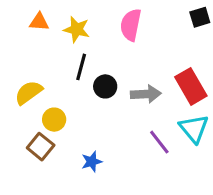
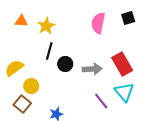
pink semicircle: (131, 25) -> (98, 23), moved
yellow star: (77, 29) -> (46, 26), turned 30

